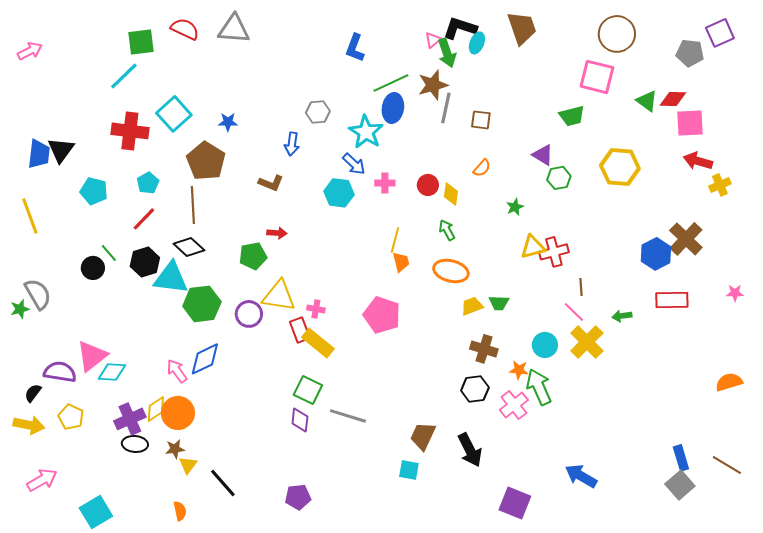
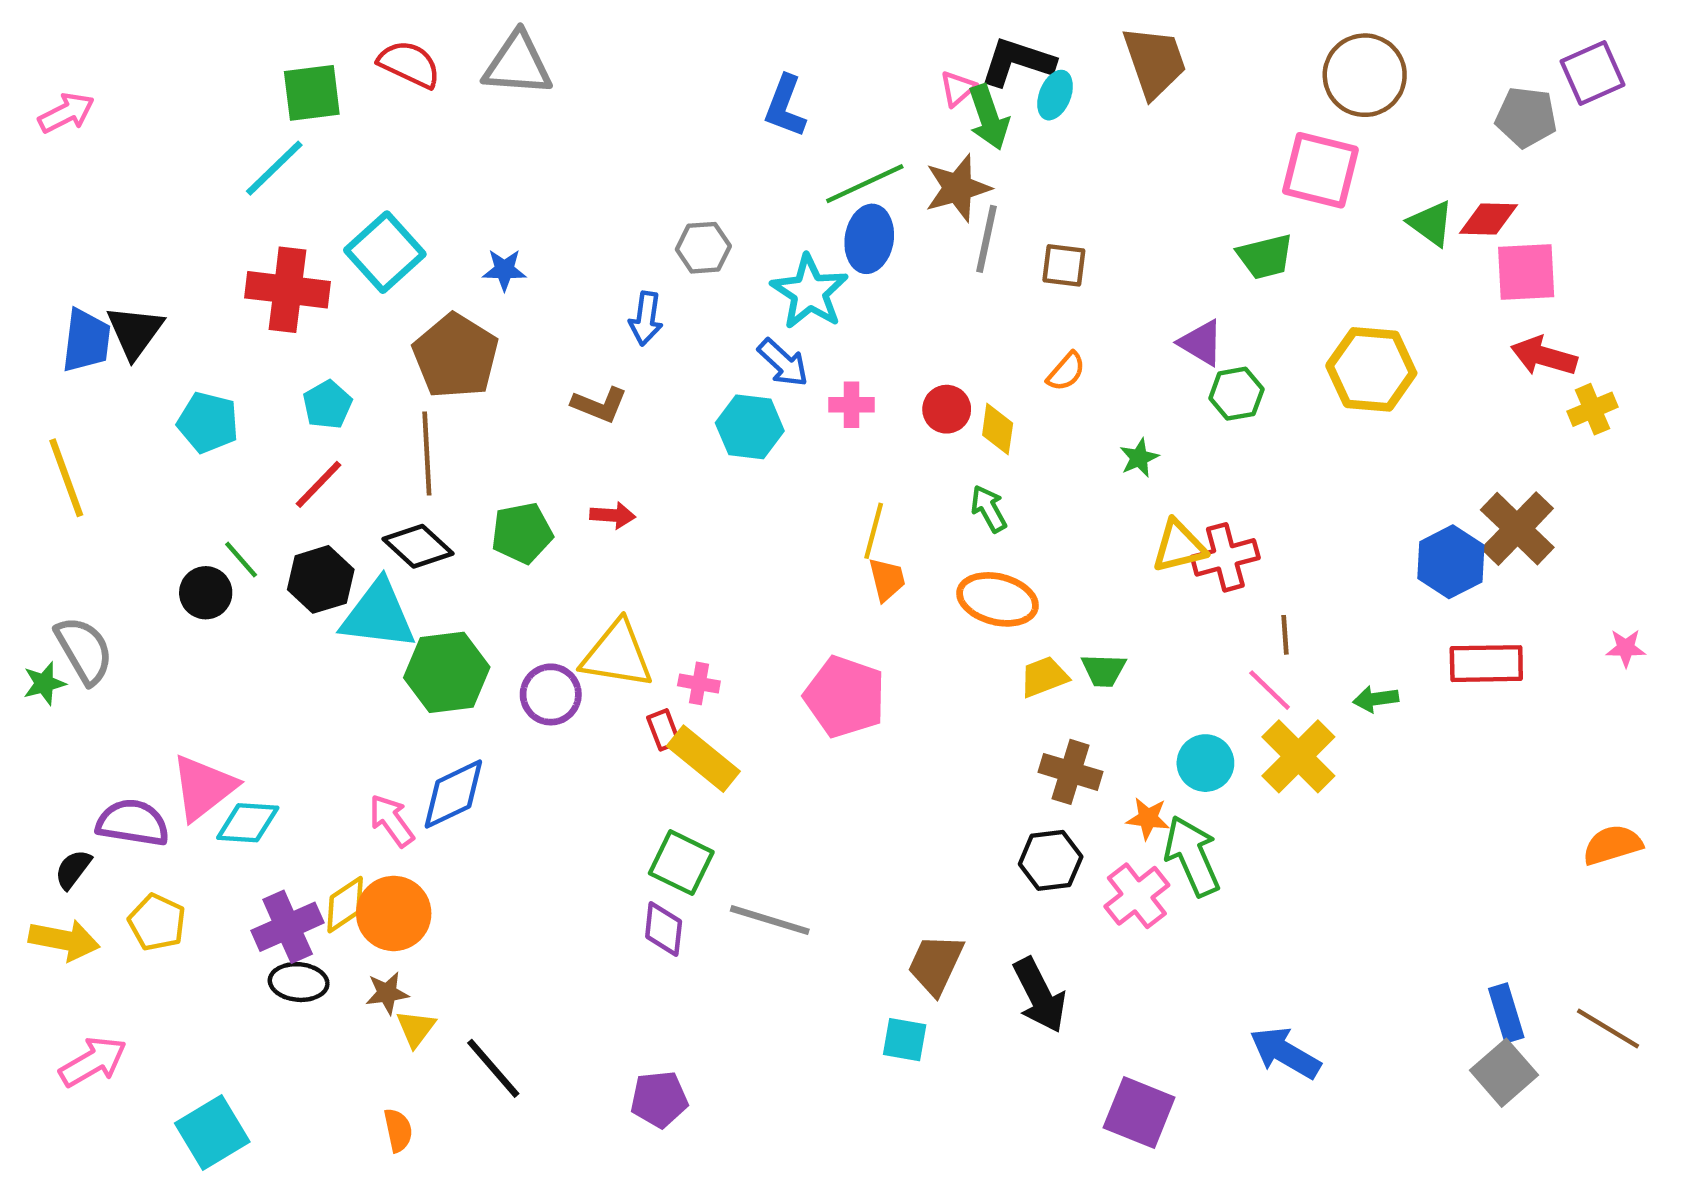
green pentagon: (253, 256) -> (522, 533), moved
red rectangle: (300, 330) -> (664, 730), size x0.7

